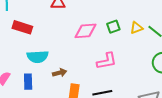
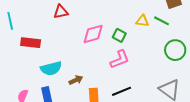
green square: (113, 27) -> (119, 35), moved, turned -32
yellow triangle: (136, 28) -> (142, 21), turned 40

